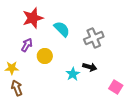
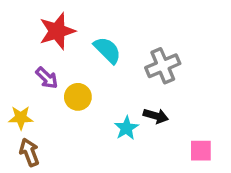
purple arrow: (27, 45) -> (47, 78), turned 104
pink square: (116, 87) -> (201, 151), turned -32

